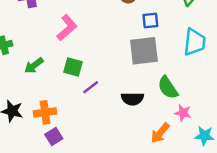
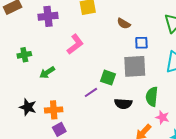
green square: (73, 67) -> (108, 78), moved
green semicircle: (168, 88) -> (152, 97), turned 36

